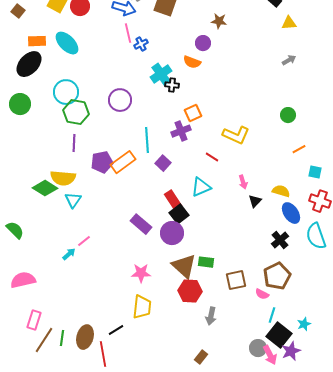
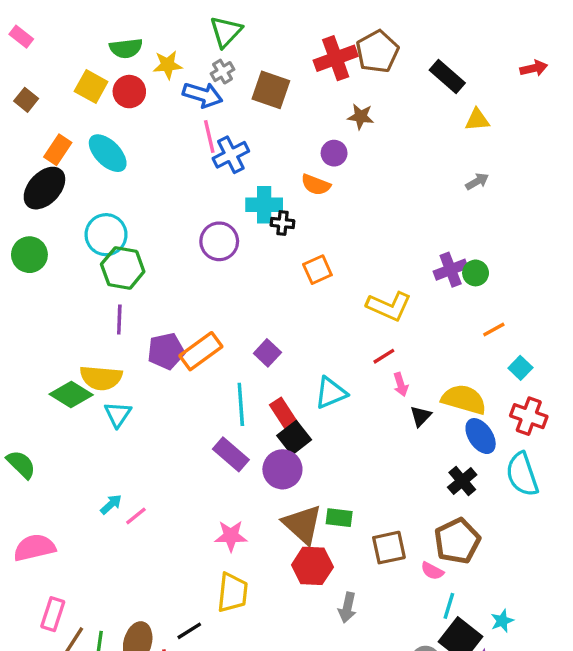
orange rectangle: (37, 41) -> (58, 150), turned -54
blue cross: (141, 44) -> (231, 155), size x1.5
cyan cross: (161, 74) -> (264, 205), turned 35
purple circle: (120, 100) -> (219, 241), moved
purple cross: (181, 131) -> (451, 270), moved
cyan line: (147, 140) -> (241, 404), moved
red line: (212, 157) -> (384, 356), moved, turned -64
cyan square: (315, 172) -> (520, 368), turned 32
yellow semicircle: (281, 191) -> (464, 399), size x1.5
pink line: (84, 241) -> (136, 516), moved

